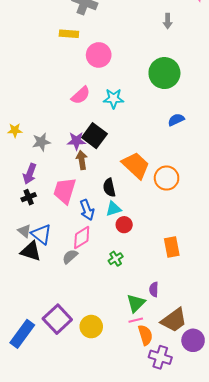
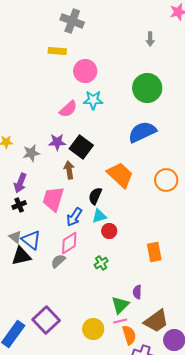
cyan star: (114, 98) -> (93, 100), moved
blue semicircle: (176, 120) -> (142, 132), moved, size x1.8
purple star: (76, 141) -> (57, 142), moved
orange circle: (167, 178) -> (166, 180), moved
black semicircle: (109, 188) -> (95, 196), turned 36
blue arrow: (87, 210) -> (74, 217), turned 54
black triangle: (31, 251) -> (21, 256), turned -30
yellow circle: (91, 327) -> (93, 329), moved

